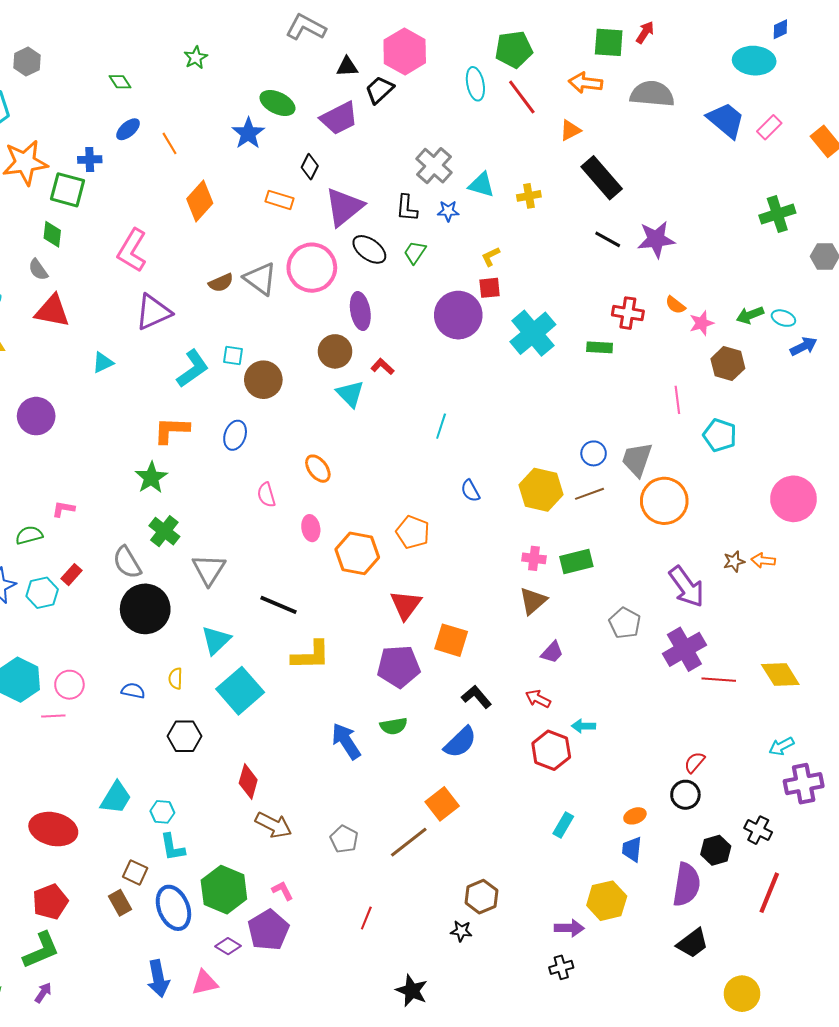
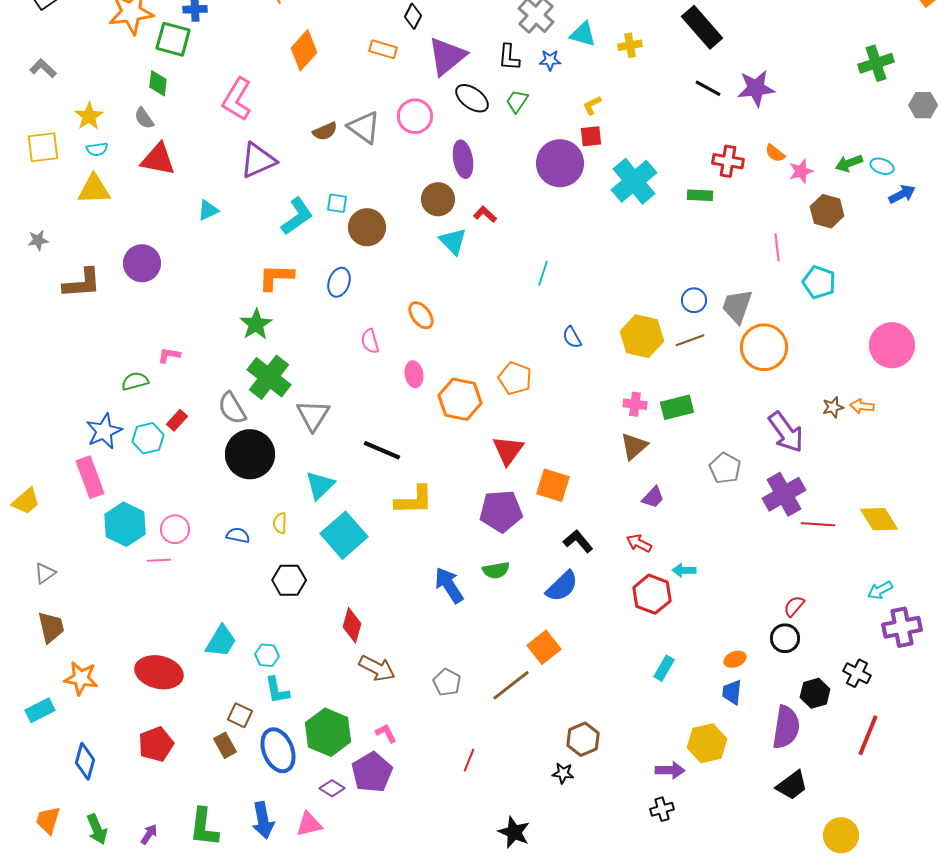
pink circle: (312, 268) -> (415, 116), size x0.7
green cross: (164, 531) -> (269, 377), size x1.4
green L-shape: (41, 950) -> (204, 827), moved, turned 120

